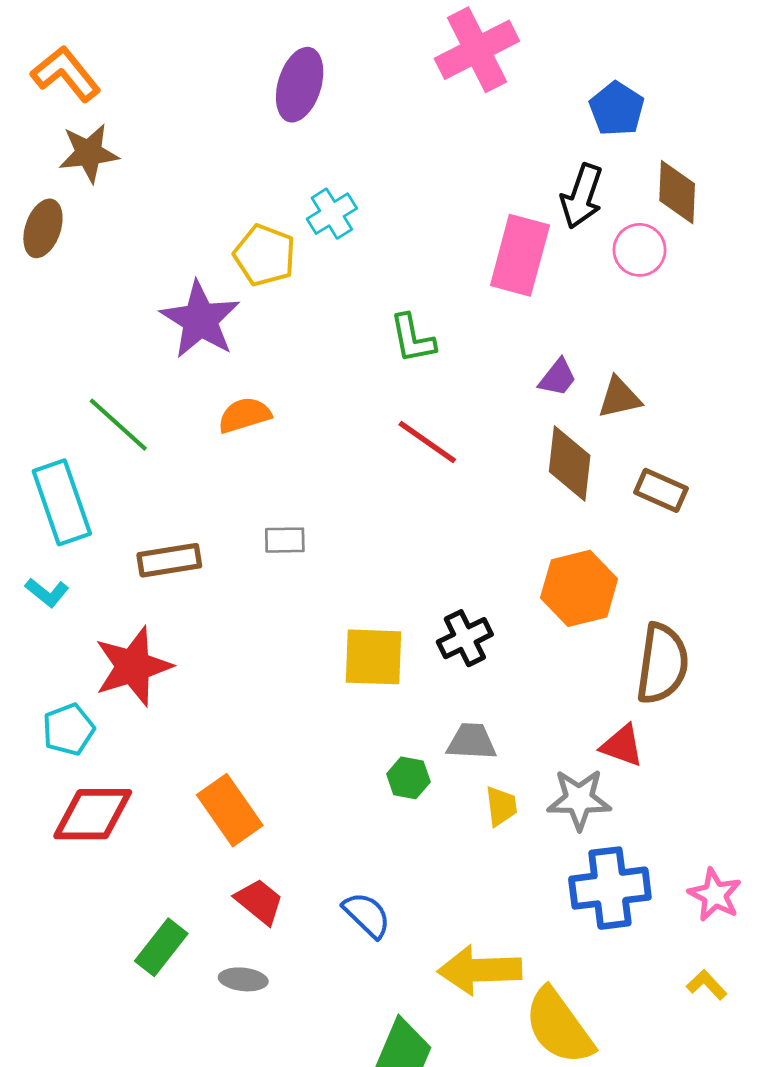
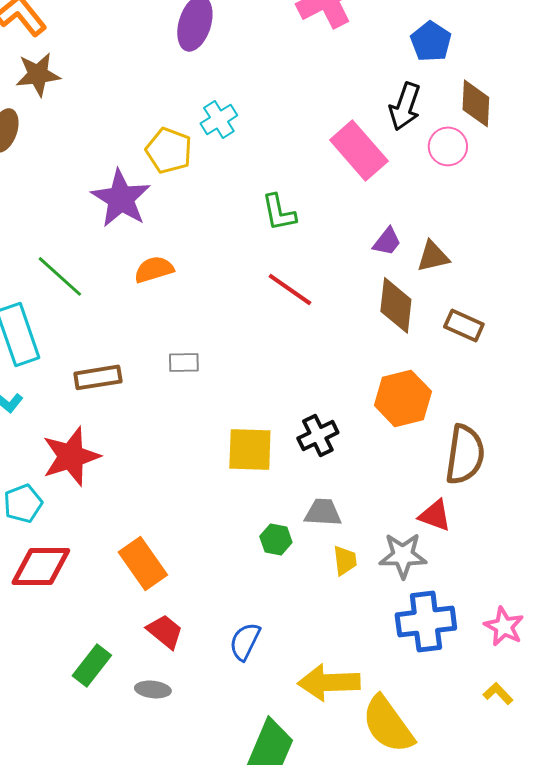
pink rectangle: (520, 255) -> (359, 150), turned -56
blue semicircle: (367, 915) -> (245, 641), turned -108

